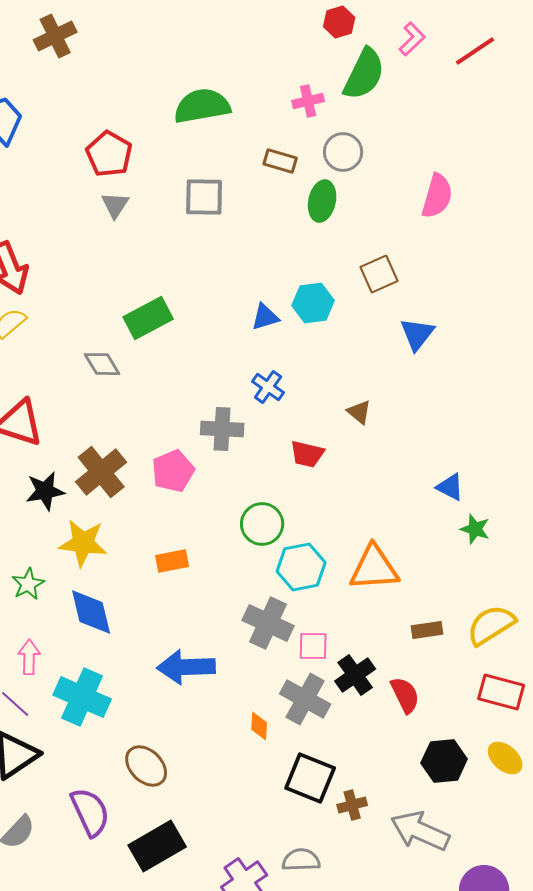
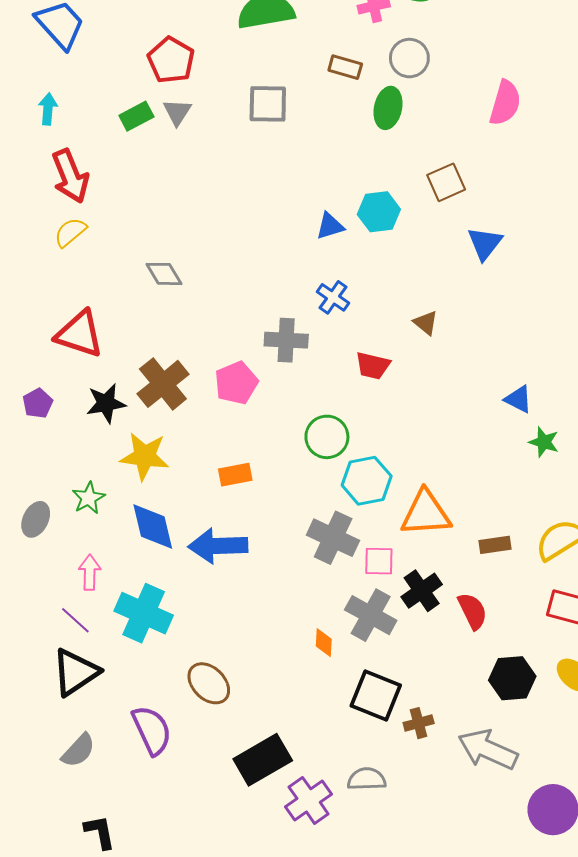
green rectangle: (148, 318) -> (136, 116), moved, size x0.7
orange triangle: (374, 568) -> (426, 513), moved
blue arrow: (186, 667) -> (218, 546), moved
black rectangle: (157, 846) -> (263, 760), moved

